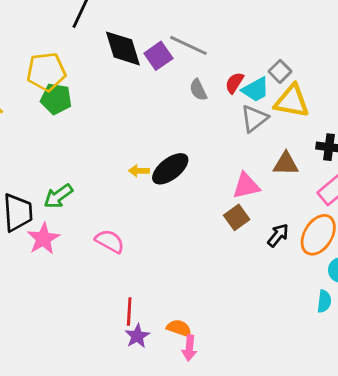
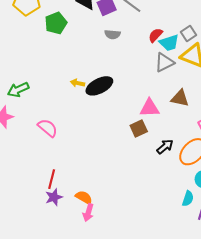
gray semicircle: (198, 90) -> (112, 34), moved, turned -70
green pentagon: (56, 99) -> (56, 23), moved, turned 30

